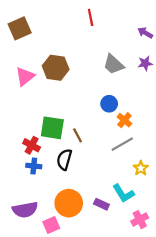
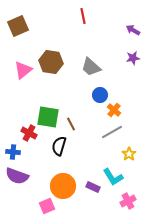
gray trapezoid: (113, 64) -> (91, 67), moved
blue cross: (34, 166) -> (13, 152), moved
purple semicircle: (25, 210) -> (17, 176), moved, turned 30

